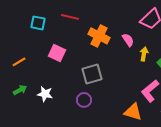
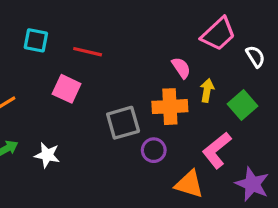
red line: (70, 17) -> (88, 52), moved
orange cross: (99, 36) -> (170, 107), moved, turned -30
purple circle: (84, 100) -> (154, 150), moved

